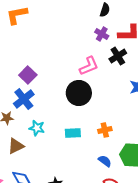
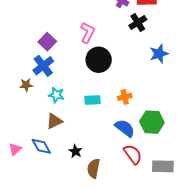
pink L-shape: (89, 66) -> (88, 33), moved, turned -40
brown triangle: (16, 146) -> (54, 121), moved
blue semicircle: (105, 161) -> (125, 128), size x1.5

